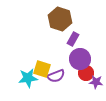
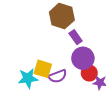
purple rectangle: (73, 39) -> (76, 37), turned -64

